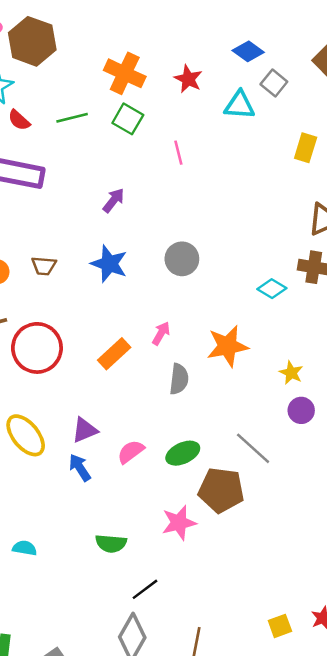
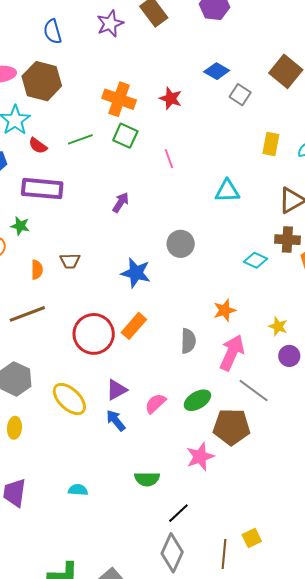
cyan triangle: (240, 105) -> (227, 191), moved
blue star: (109, 264) -> (136, 273), moved
pink arrow: (161, 333) -> (232, 353), moved, size x1.8
orange star: (227, 346) -> (225, 310), size x0.7
red circle: (37, 348) -> (94, 334), moved
yellow square: (280, 626) -> (252, 538), moved

